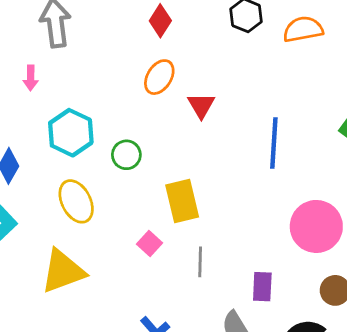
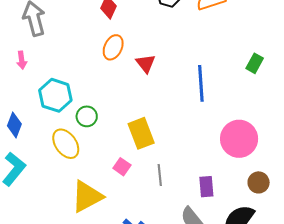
green circle: (126, 155) -> (87, 116), moved
yellow triangle: (63, 271) -> (87, 196), moved

